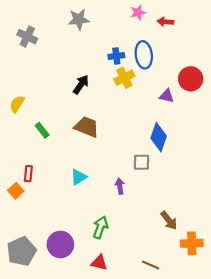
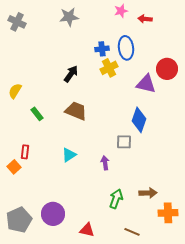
gray cross: (27, 37) -> (17, 22), moved
purple triangle: (167, 96) -> (146, 84), size x1.5
brown arrow: (169, 220) -> (148, 193), turned -54
green arrow: (100, 227) -> (116, 199), moved

